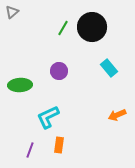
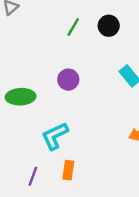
black circle: (92, 27) -> (109, 26), size x0.6

